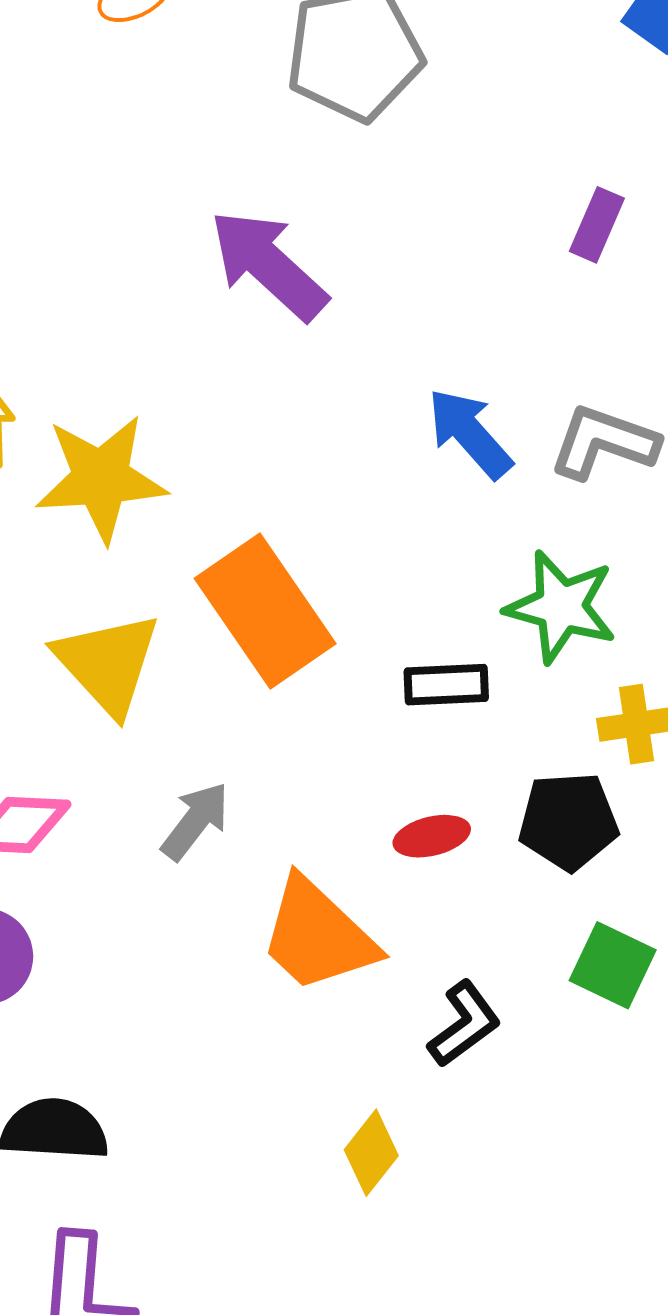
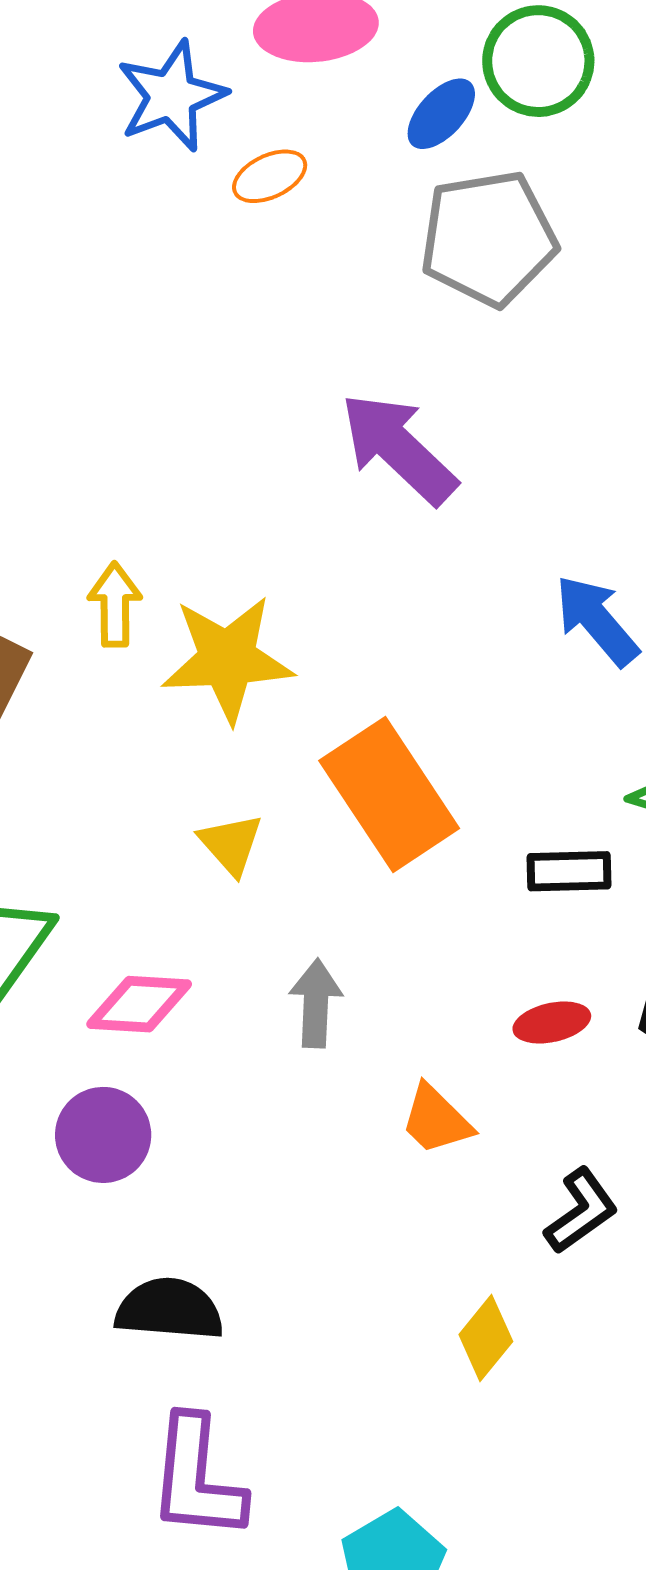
yellow triangle: (108, 663) -> (231, 844), size x0.6
gray arrow: (195, 821) -> (316, 1003), turned -36
orange trapezoid: (318, 935) -> (436, 1120), size x0.6

